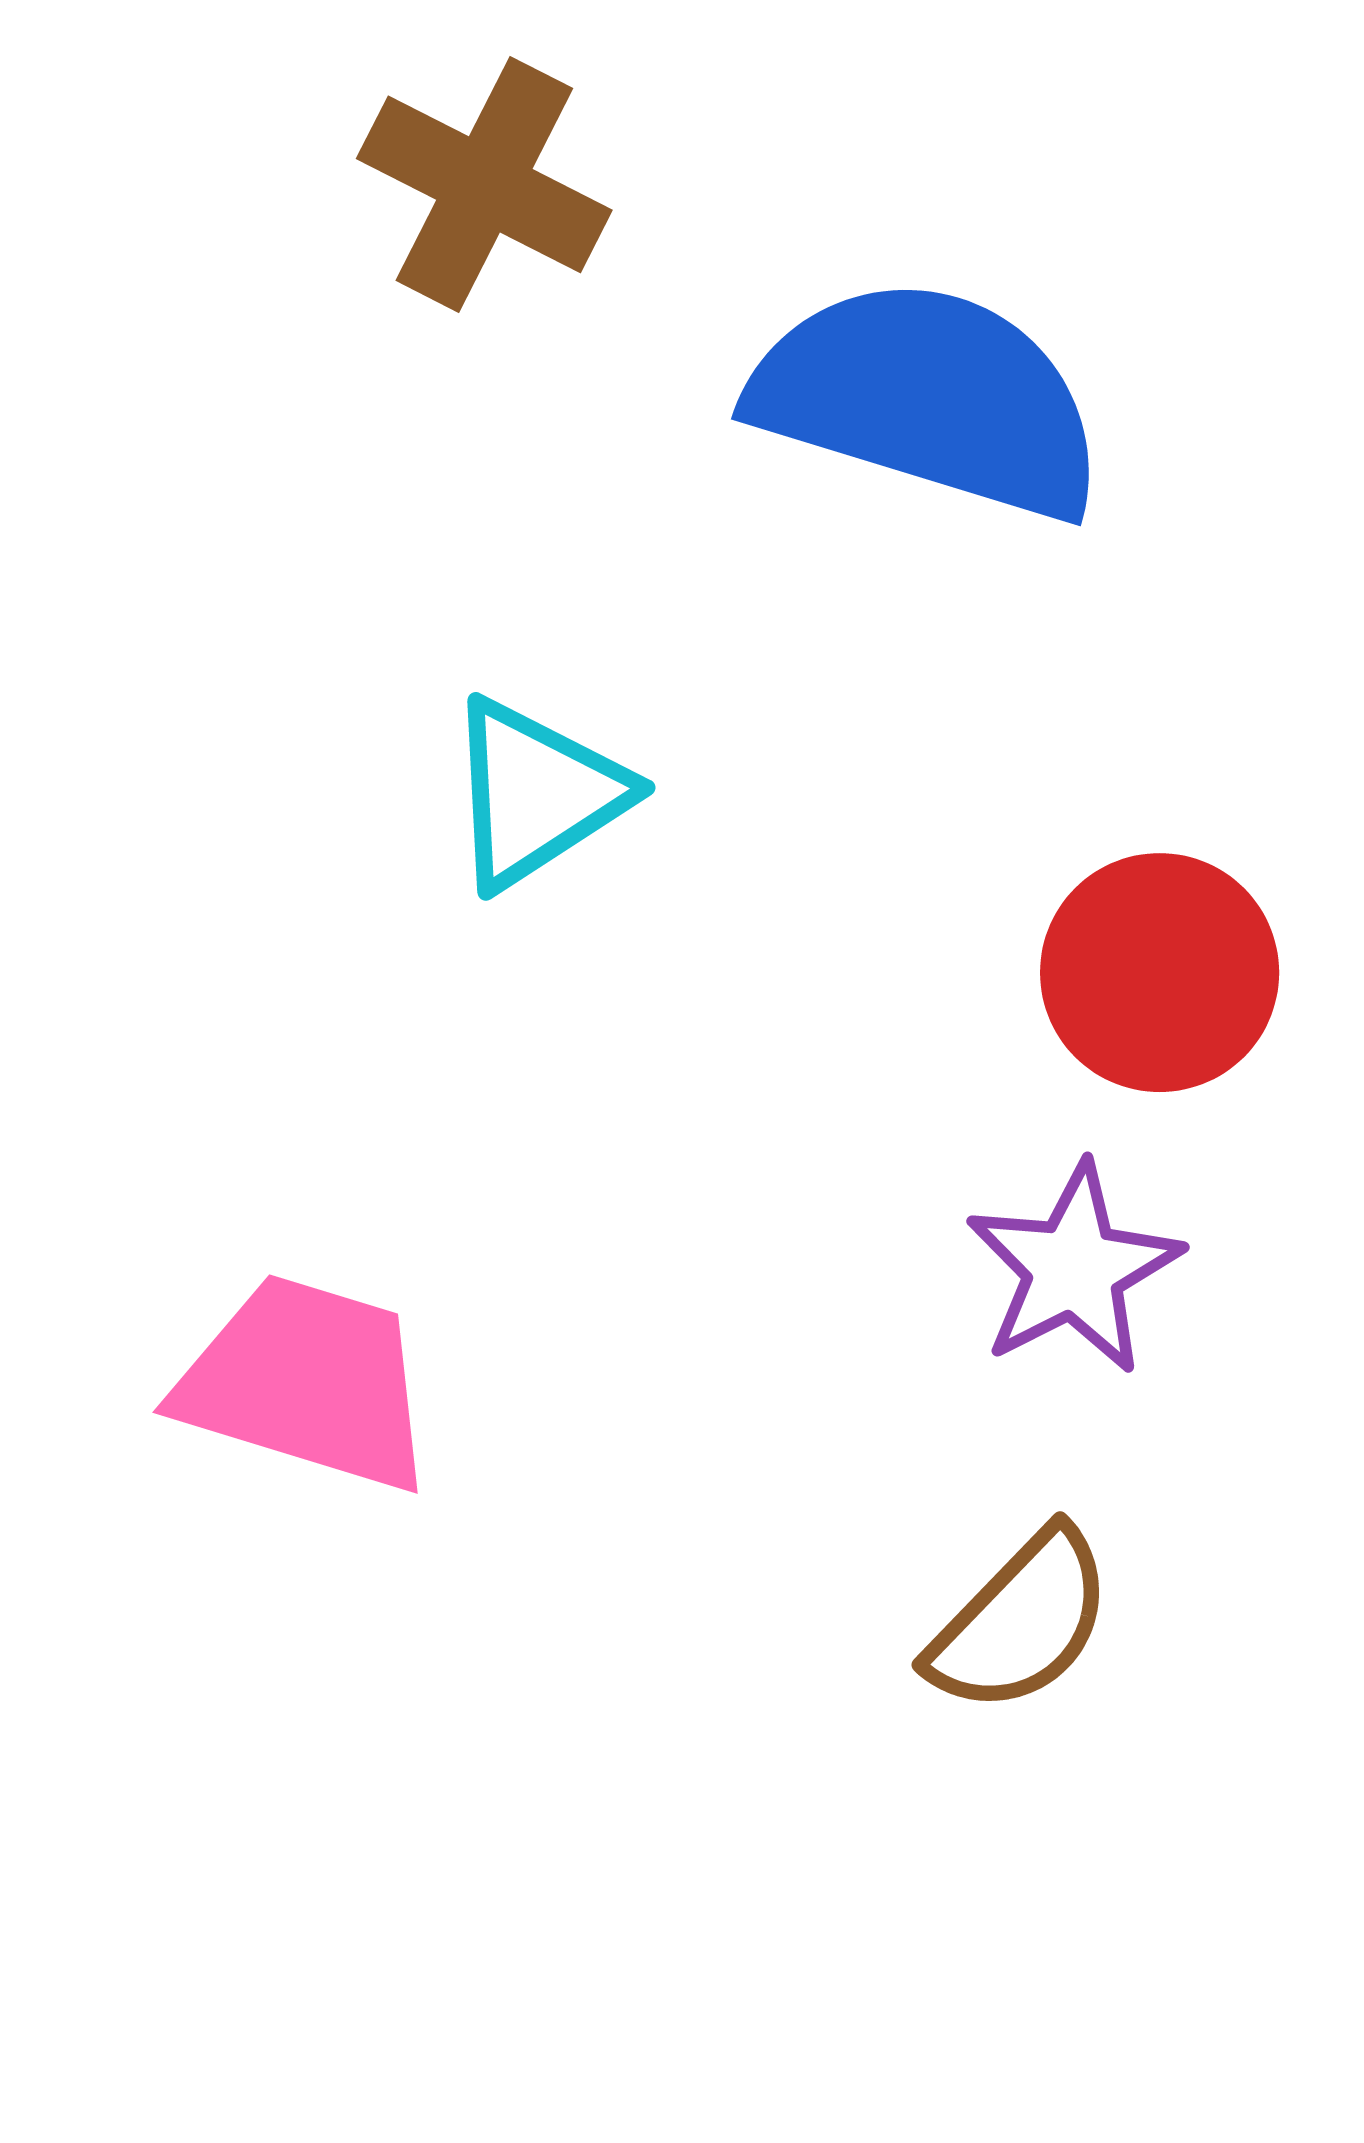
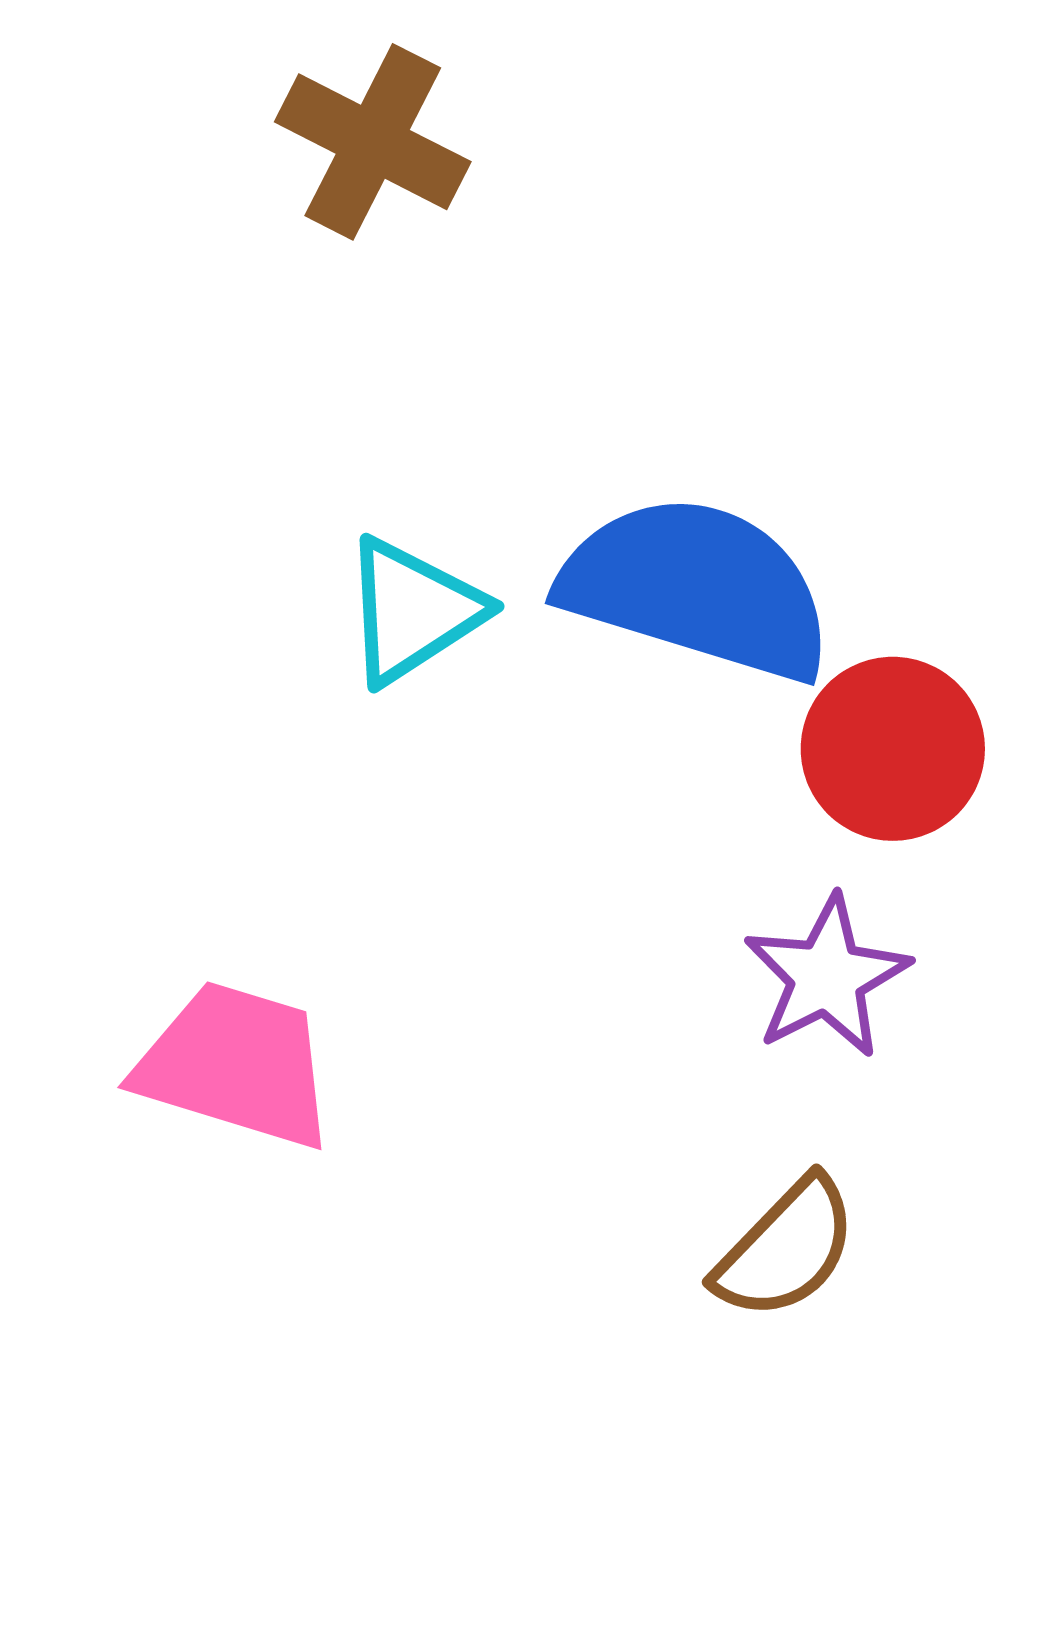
blue semicircle: (928, 399) -> (697, 588), moved

